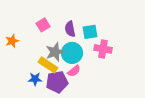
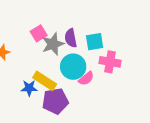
gray star: (55, 52) -> (53, 44), moved
pink semicircle: (74, 71) -> (86, 79), moved
blue star: (35, 79) -> (29, 88), moved

